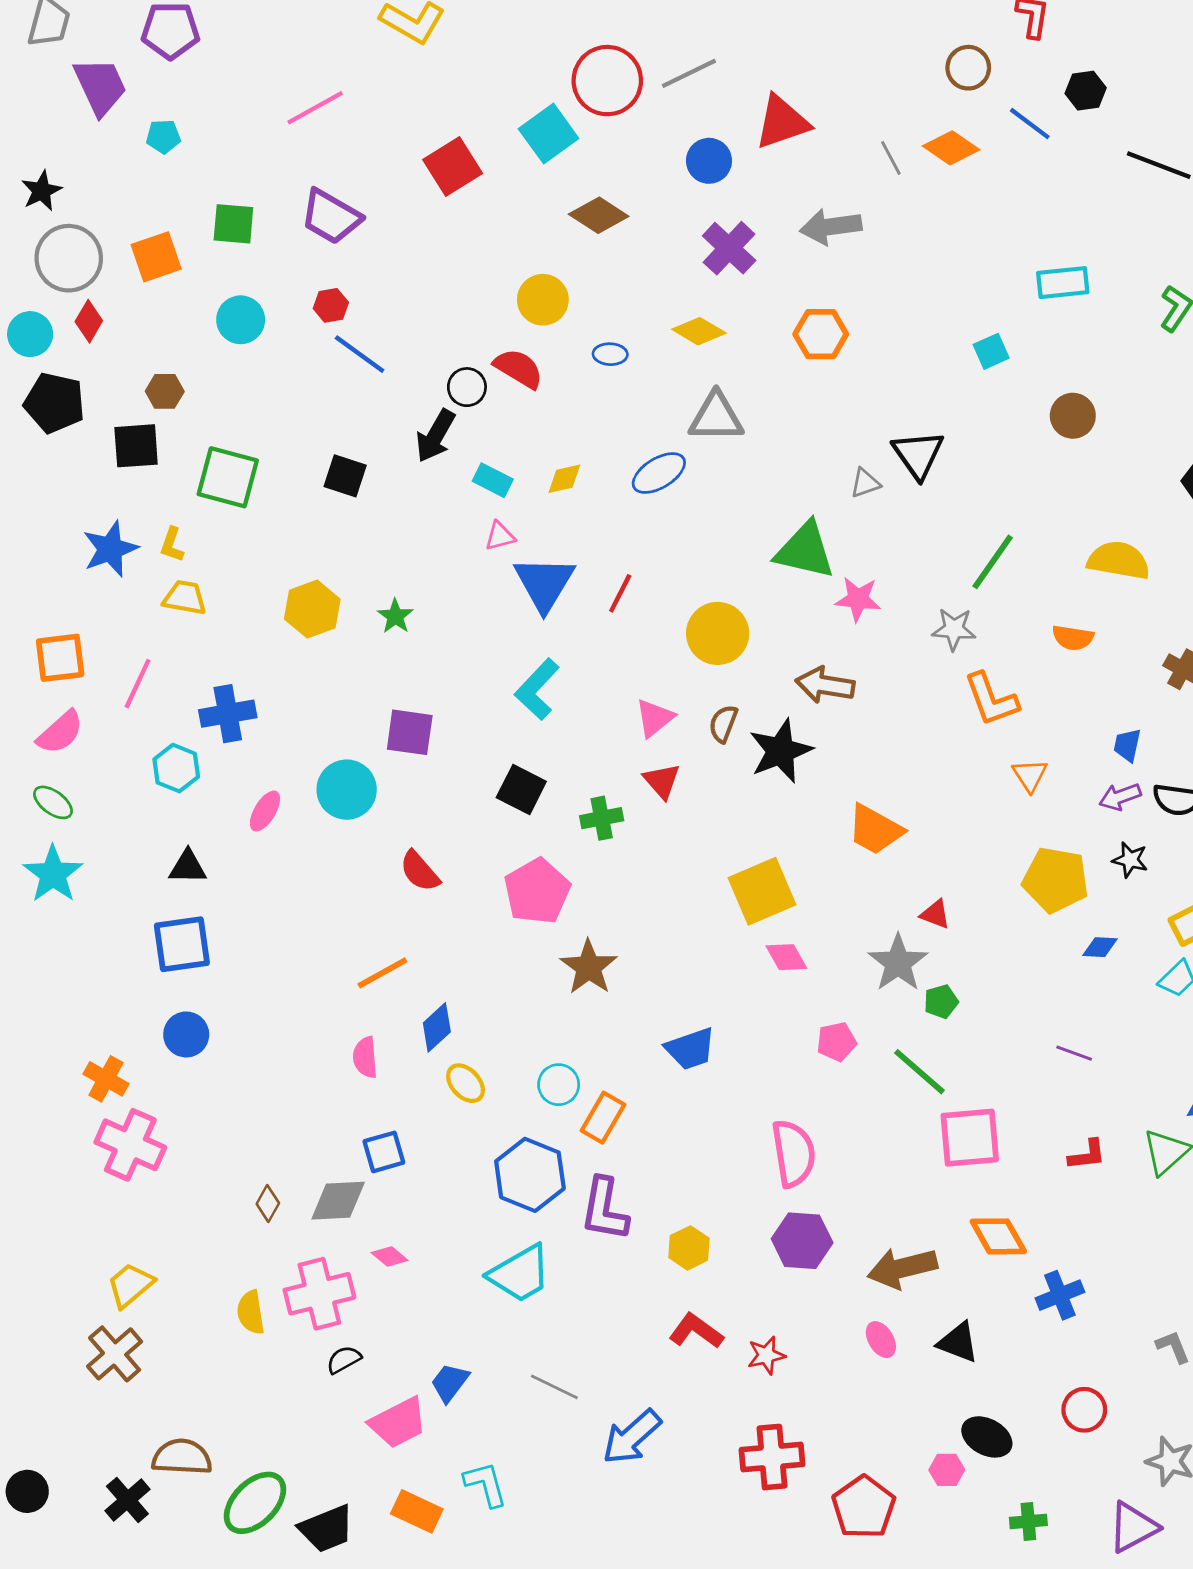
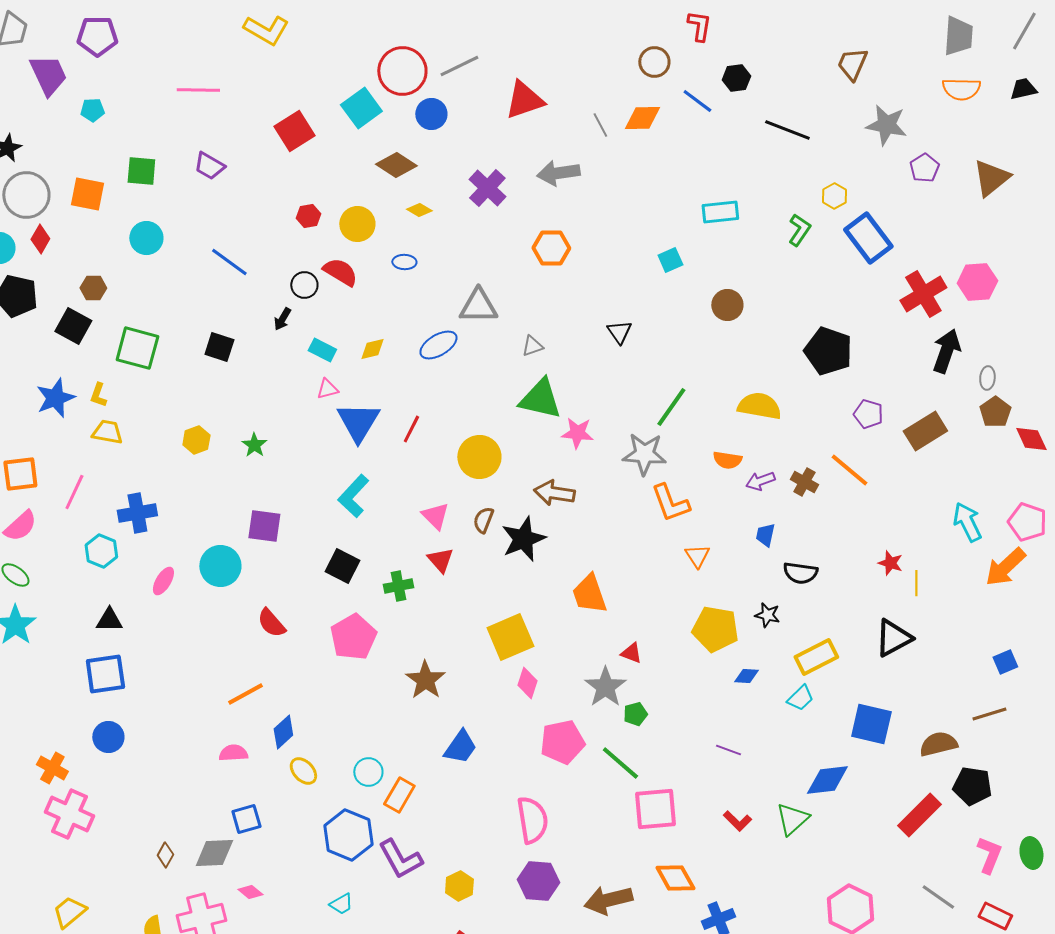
pink line: (315, 108) -> (198, 90), turned 30
orange diamond: (951, 148) -> (642, 118), turned -36
blue circle: (709, 161) -> (431, 114), moved
purple trapezoid: (331, 217) -> (209, 166), size x0.7
orange square: (156, 257) -> (87, 194), turned 30
red hexagon: (331, 305) -> (308, 216), moved
yellow diamond: (699, 331) -> (419, 210), moved, size x0.7
black arrow: (435, 436) -> (282, 319), size x0.6
black square: (136, 446) -> (73, 326), turned 33
black triangle: (918, 454) -> (619, 332), size x0.7
gray triangle: (865, 483) -> (532, 346), moved
yellow hexagon: (312, 609) -> (196, 440), size x0.7
gray star: (954, 629) -> (644, 454), size x1.4
pink triangle: (655, 718) -> (435, 516), turned -36
purple arrow: (1120, 797) -> (760, 481), moved
orange trapezoid: (875, 830) -> (589, 594), turned 42
pink diamond: (786, 957) -> (527, 683), turned 48
brown star: (589, 967) -> (425, 680), moved
pink pentagon: (836, 1042) -> (562, 742), size x1.6
blue trapezoid: (690, 1049) -> (460, 747), turned -36
pink semicircle: (365, 1057) -> (233, 753), turned 92
red L-shape: (1087, 1155) -> (737, 821), turned 52
purple L-shape: (604, 1209) -> (400, 859), turned -39
cyan trapezoid: (520, 1274) -> (341, 904), size x0.5

